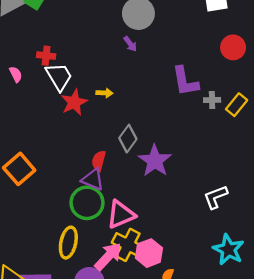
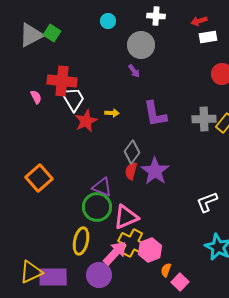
red cross: (46, 56) -> (62, 81), size x1.8
purple L-shape: (185, 81) -> (155, 114), moved
gray cross: (212, 100) -> (204, 119), size x1.6
red semicircle: (99, 161) -> (131, 171), moved

